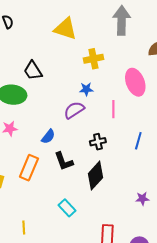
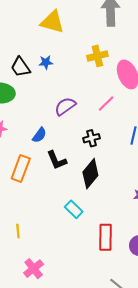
yellow cross: (93, 59) -> (97, 56), moved
blue star: (86, 89) -> (46, 62), moved
pink line: (113, 109) -> (106, 104), turned 48
cyan rectangle: (67, 208) -> (74, 209), moved

